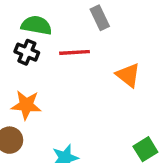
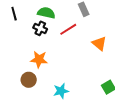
red line: (75, 52) -> (68, 29), turned -30

